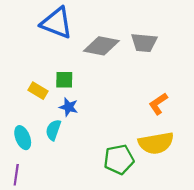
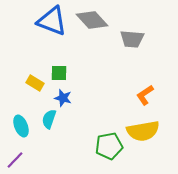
gray diamond: (101, 46) -> (92, 20), moved, turned 36
purple line: (16, 175) -> (15, 160), turned 36

